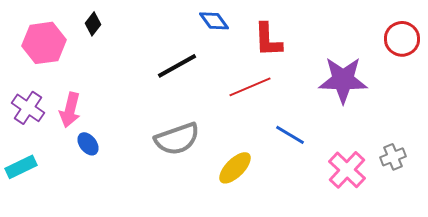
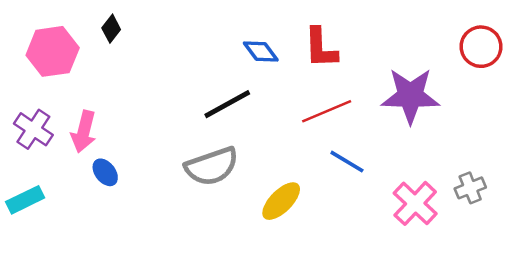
blue diamond: (214, 21) -> (261, 51), moved
black line: (177, 66) -> (227, 104), moved
red line: (250, 87) -> (327, 111), moved

